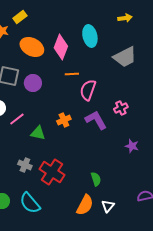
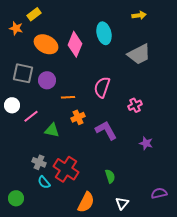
orange line: (72, 74) -> (68, 97), moved
purple L-shape: (96, 120) -> (106, 130), moved
cyan semicircle: (30, 203) -> (44, 182), moved, size x0.6
orange semicircle: (85, 205) -> (86, 202), moved

